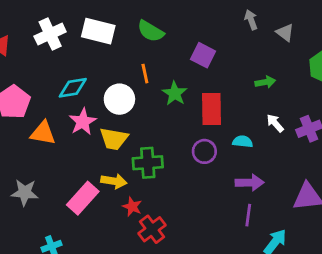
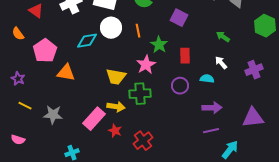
green arrow: (265, 82) -> (223, 37), turned -136
white circle: (119, 99) -> (111, 28), moved
red rectangle: (211, 109) -> (185, 56), size x0.7
pink star: (83, 122) -> (146, 65), moved
white arrow: (275, 123) -> (221, 63), moved
red star: (132, 207) -> (115, 131), moved
purple line: (248, 215) -> (211, 131), turned 70

